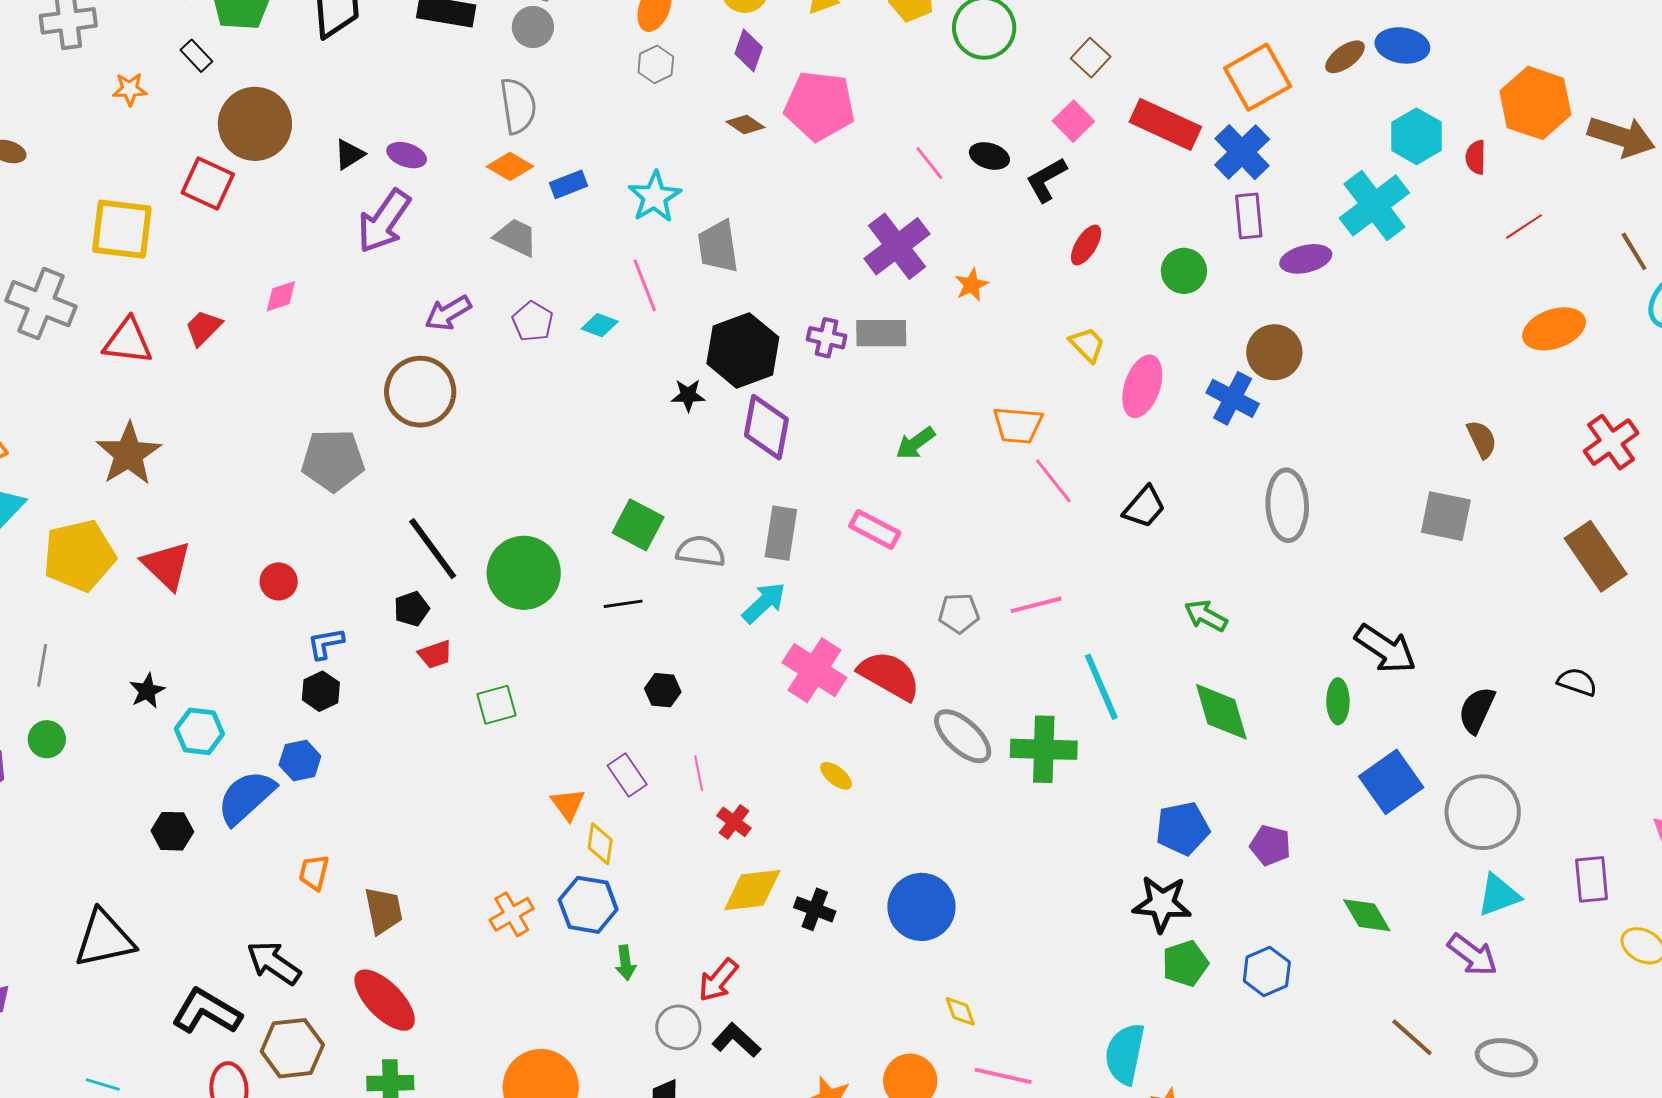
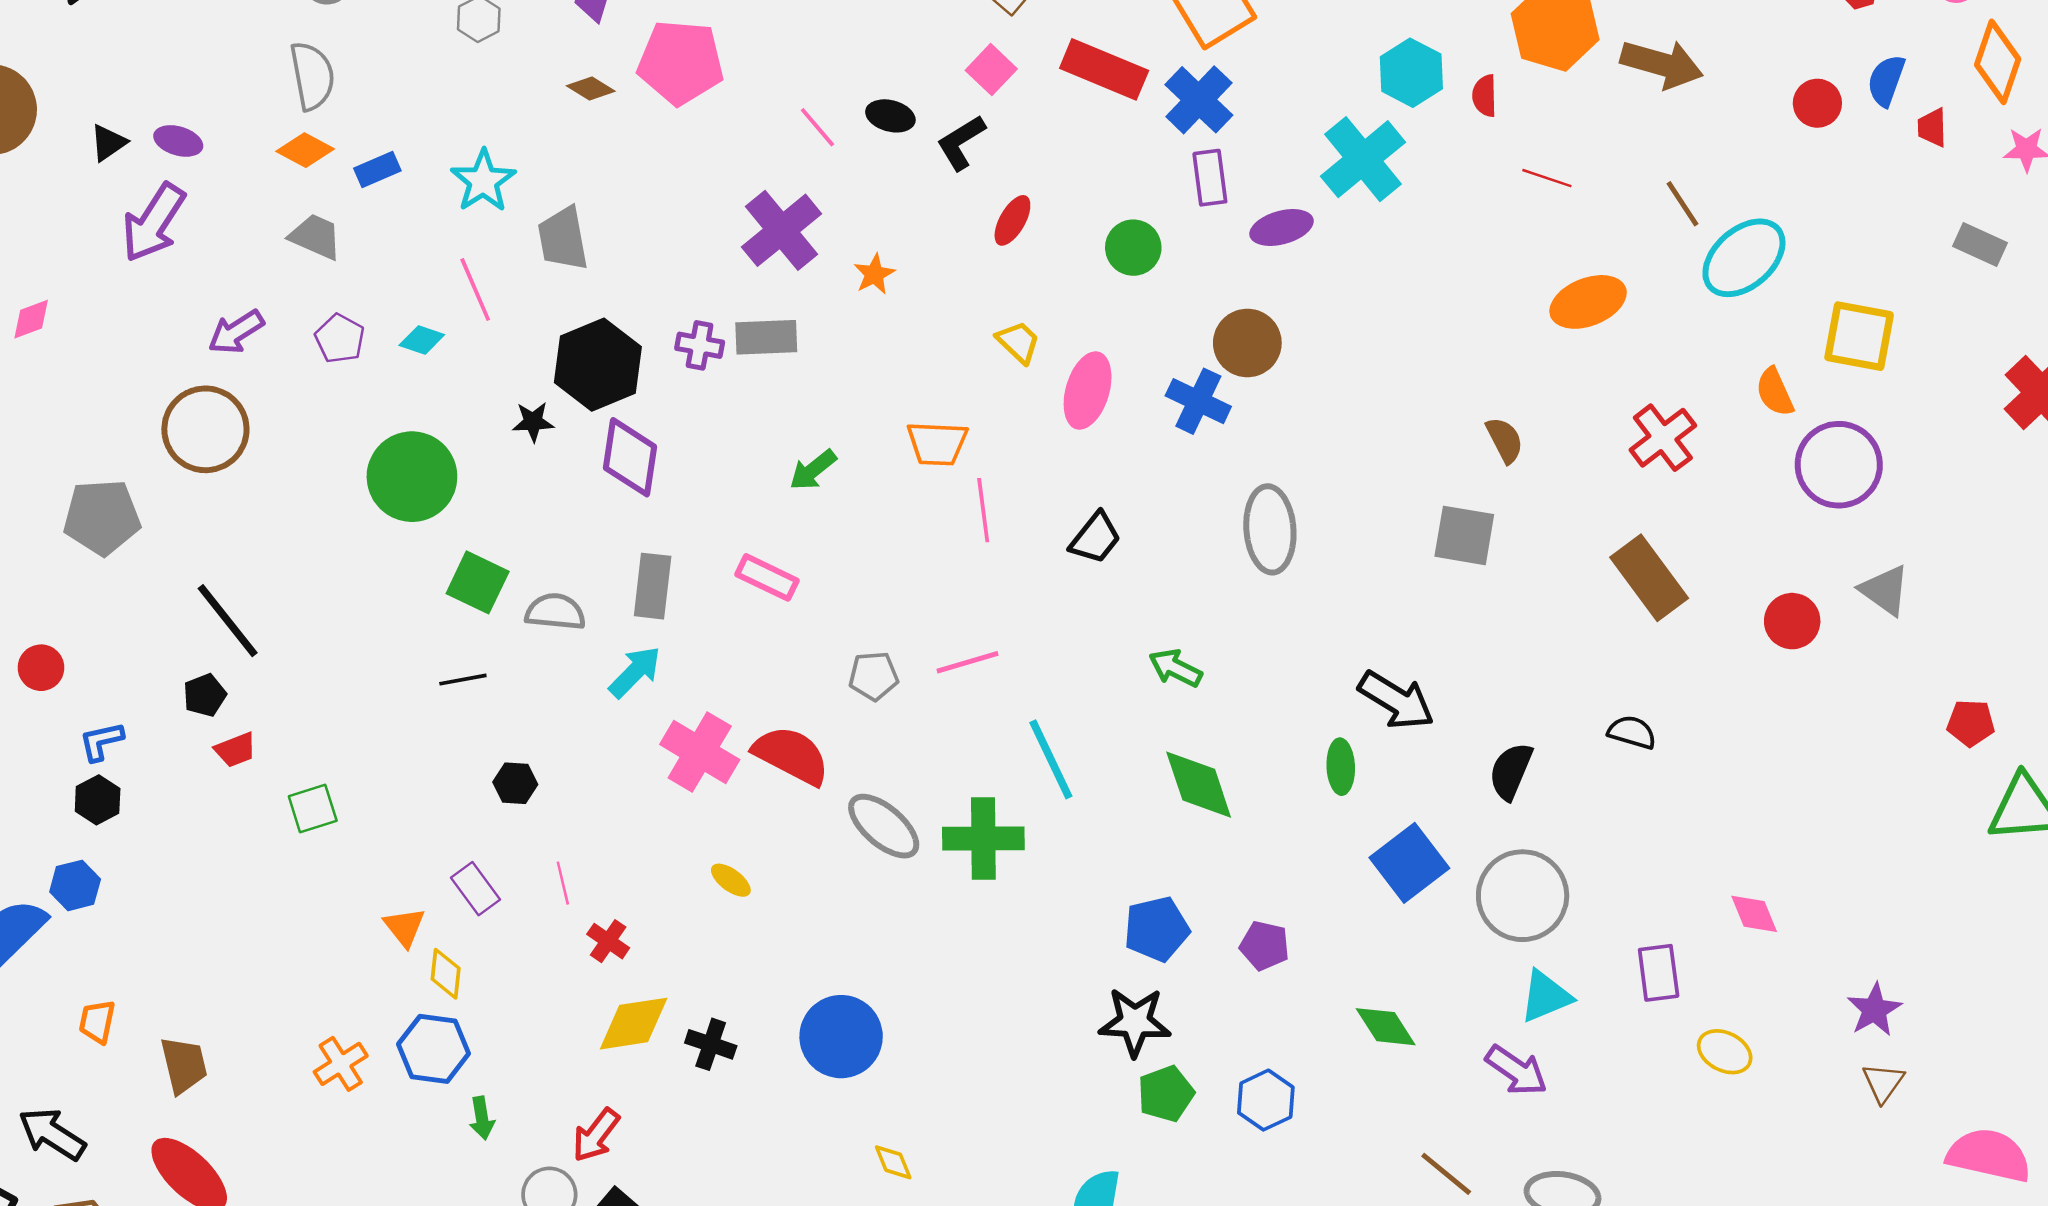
red line: (1524, 226) -> (1547, 178), turned 54
pink line: (1053, 481) -> (983, 510), turned 33
green circle: (524, 573) -> (412, 477), moved

